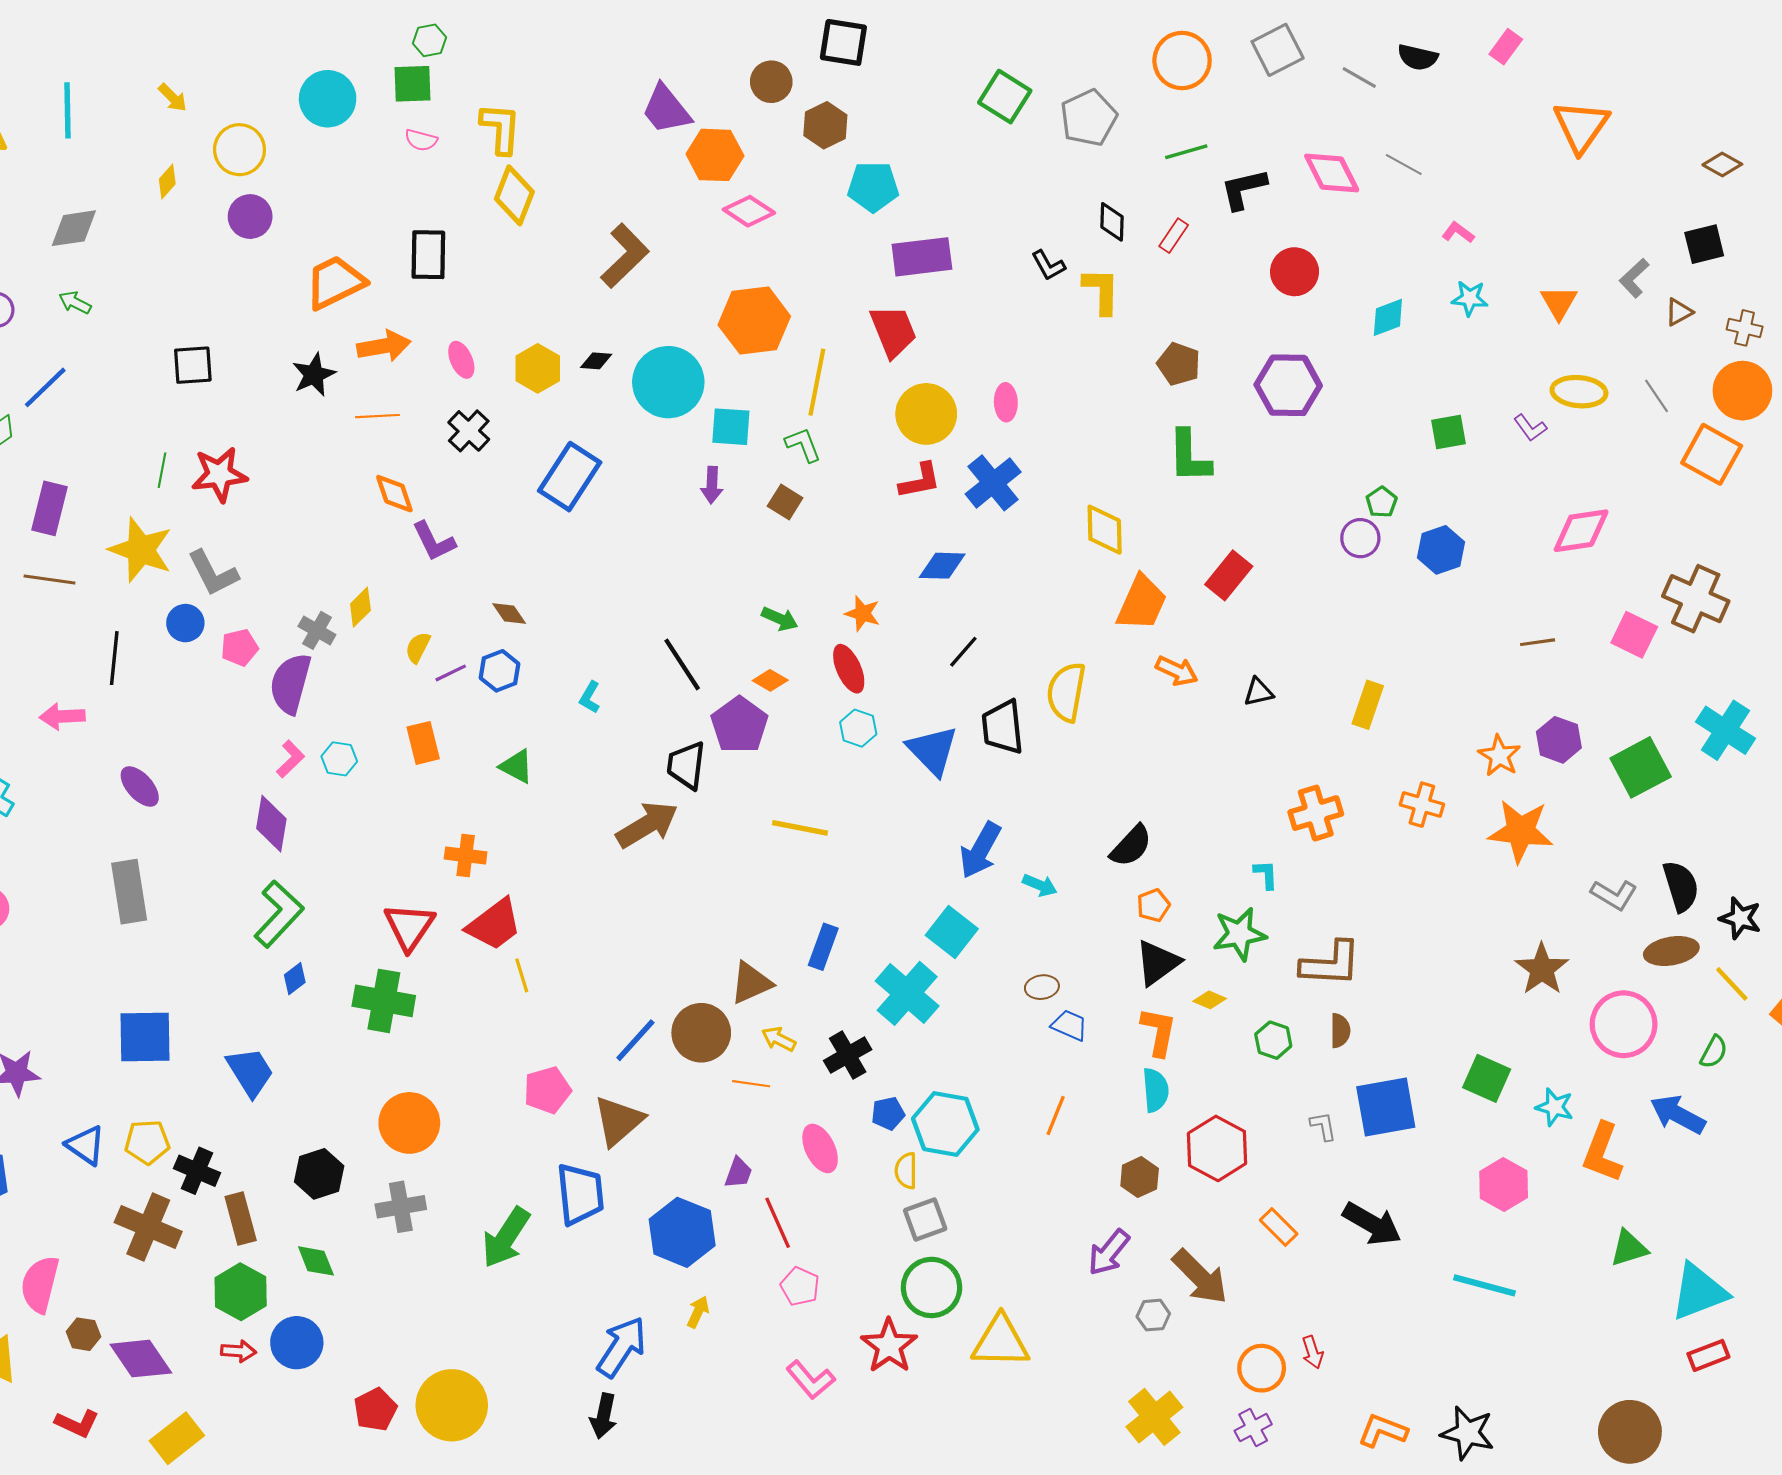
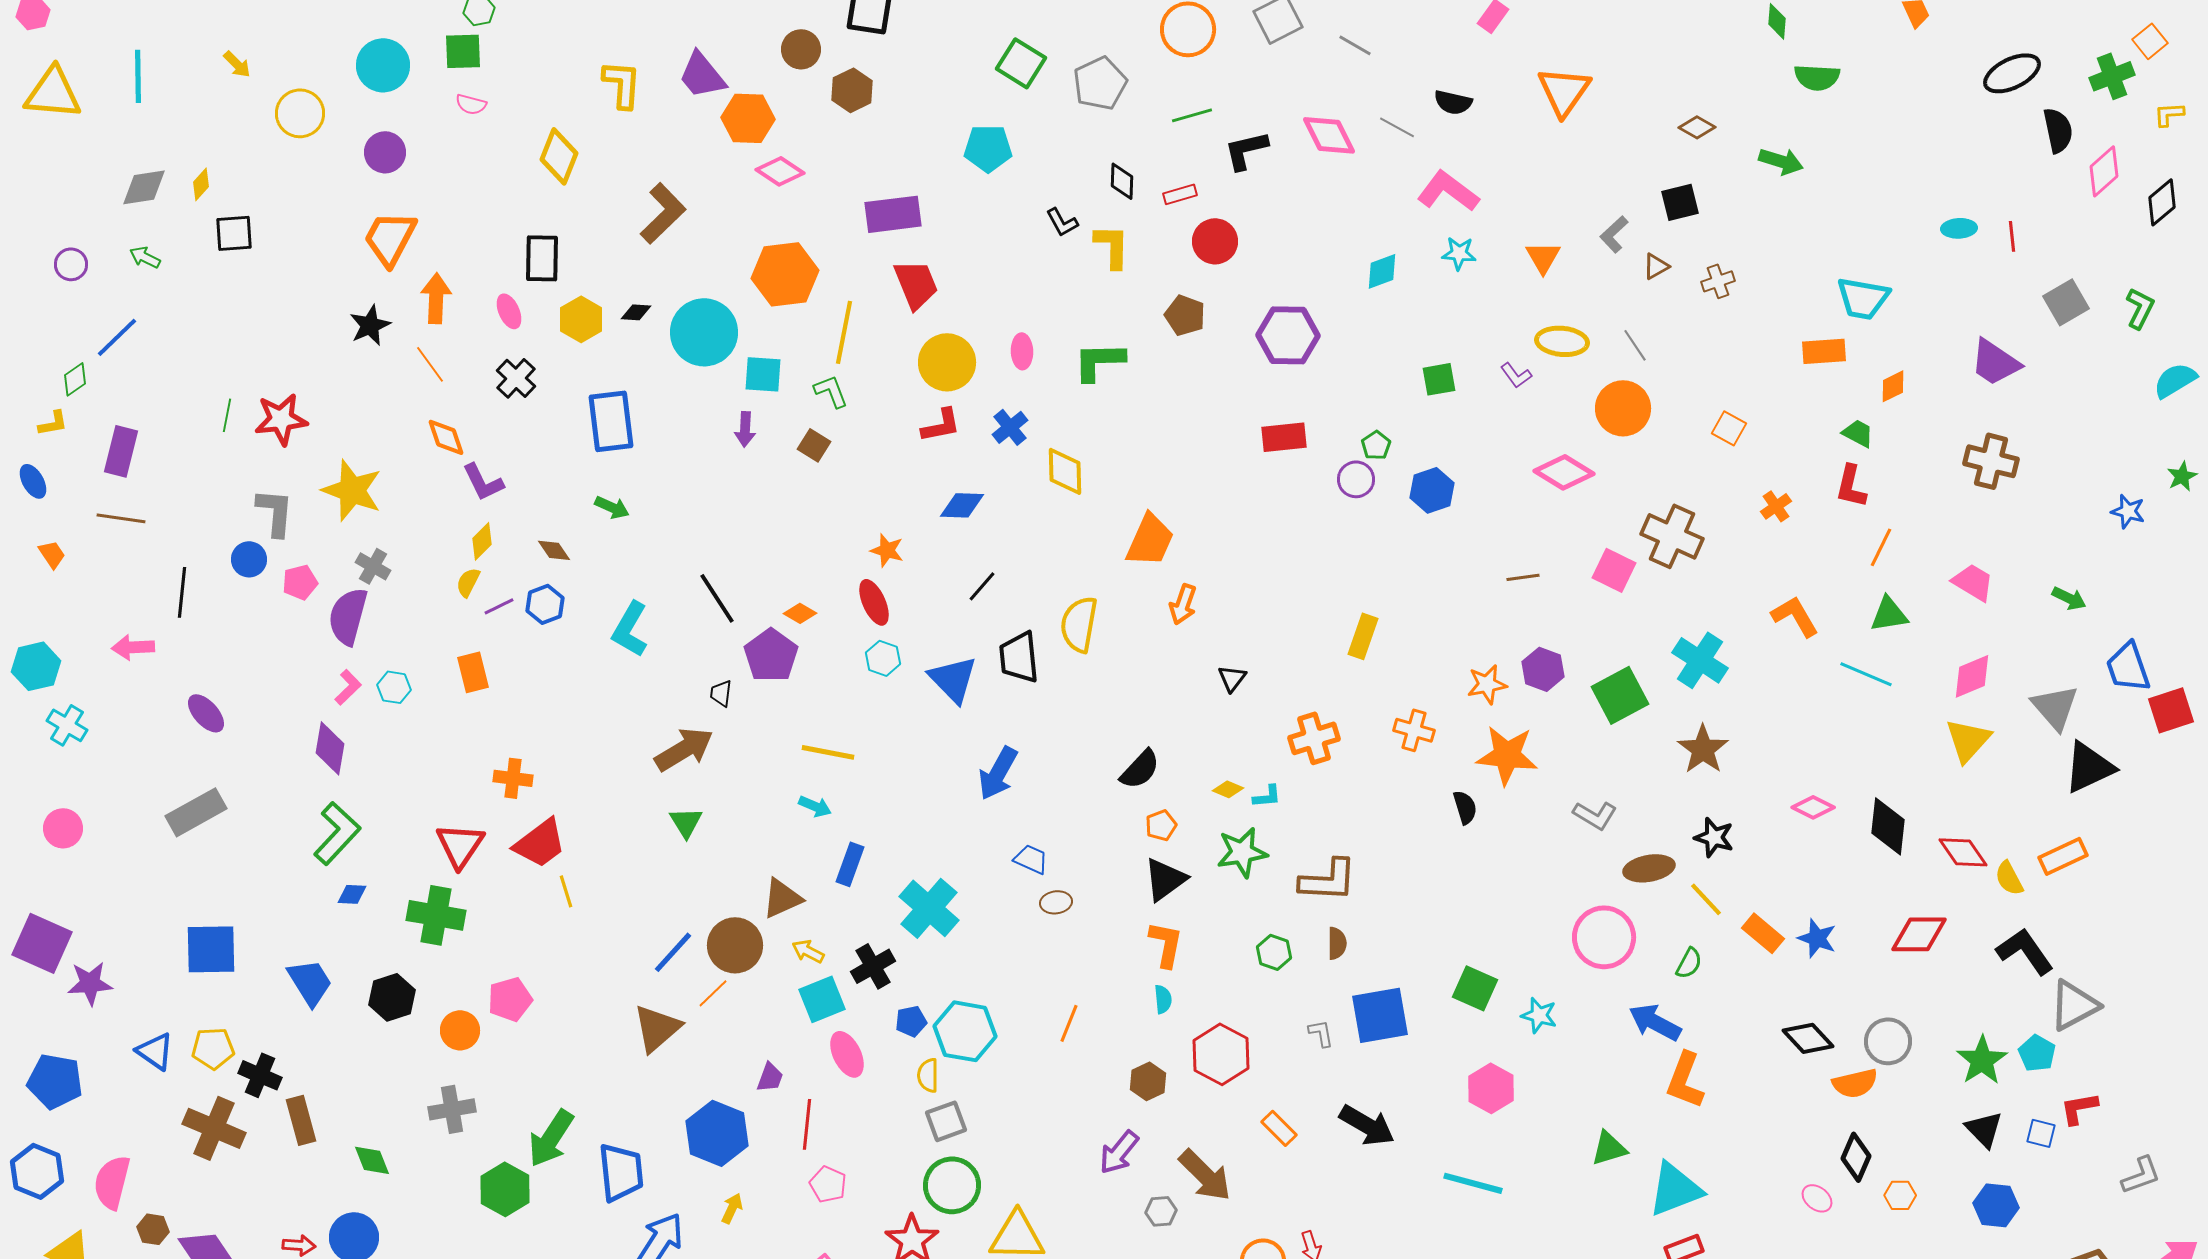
black semicircle: (1418, 57) -> (1453, 102), moved
yellow L-shape: (501, 128) -> (622, 84), moved
yellow diamond: (167, 181) -> (201, 184), moved
cyan pentagon: (873, 187) -> (988, 148), moved
purple circle: (250, 217) -> (385, 152), moved
pink L-shape: (1458, 232) -> (1448, 191), size x2.0
red rectangle: (1174, 236) -> (1180, 194), turned 40
black rectangle: (428, 255) -> (542, 258), moved
purple rectangle: (922, 257) -> (893, 214), moved
red circle: (1295, 272) -> (1215, 241), moved
orange trapezoid: (335, 282) -> (390, 238), turned -36
brown cross: (1745, 328) -> (1718, 281), turned -32
orange arrow: (384, 346) -> (436, 298), turned -78
black square: (193, 365) -> (234, 233), moved
orange circle: (1742, 391) -> (1623, 408), moved
orange line: (377, 416) -> (430, 364), turned 57
orange square: (1712, 454) -> (1729, 428), moved, size x0.6
green L-shape: (1189, 456) -> (1099, 361), moved, turned 90
blue rectangle: (570, 477) -> (611, 421), turned -40
blue cross: (993, 483) -> (1010, 427), size x0.7
yellow diamond: (1105, 530) -> (1065, 471), moved
pink diamond: (1581, 531) -> (1564, 472), turned 40
yellow star: (141, 550) -> (352, 490), moved
gray L-shape: (213, 573) -> (275, 512), turned -148
red rectangle: (1229, 575) -> (1284, 437), moved, turned 45
yellow diamond: (360, 607) -> (482, 541), moved
green arrow: (780, 619) -> (612, 507), moved
orange arrow: (1177, 671) -> (1183, 604), turned 84
black triangle: (1258, 692) -> (1232, 678), moved, turned -40
cyan L-shape: (590, 697) -> (630, 629), size x1.8
orange star: (1499, 756) -> (1487, 684), turned 30
black trapezoid: (686, 765) -> (721, 693), size x0.6
green triangle: (517, 766) -> (686, 822), moved, turned 30
cyan L-shape: (1266, 875) -> (1267, 796), turned 88
cyan arrow: (1040, 885) -> (815, 806), moved
black semicircle: (1681, 886) -> (1465, 807), moved, size x0.7
gray rectangle: (129, 892) -> (196, 812), turned 70
cyan square: (952, 932) -> (822, 999), moved, turned 30
brown star: (1542, 969) -> (1703, 749), moved
blue diamond: (295, 979) -> (352, 894), turned 40
yellow diamond: (1210, 1000) -> (1228, 789), moved
blue trapezoid: (1070, 1025) -> (1031, 859), moved
orange line: (751, 1084) -> (713, 993), moved, turned -52
pink pentagon: (547, 1090) -> (510, 999), moved
cyan semicircle: (1155, 1090) -> (1163, 999), size x0.7
orange circle: (409, 1123) -> (460, 1030), size x0.7
orange L-shape: (1602, 1153) -> (1685, 1080), moved
black hexagon: (319, 1174) -> (392, 997), moved
blue trapezoid: (580, 1194) -> (621, 1172), moved
red line: (778, 1223) -> (807, 1124), turned 30
green hexagon: (241, 1292) -> (505, 1189), moved

